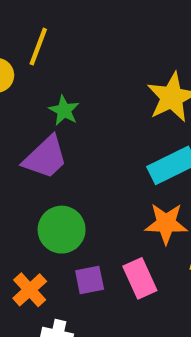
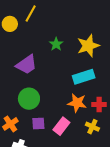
green star: (64, 110) -> (56, 44), moved
pink rectangle: (140, 278) -> (61, 126), turned 54

